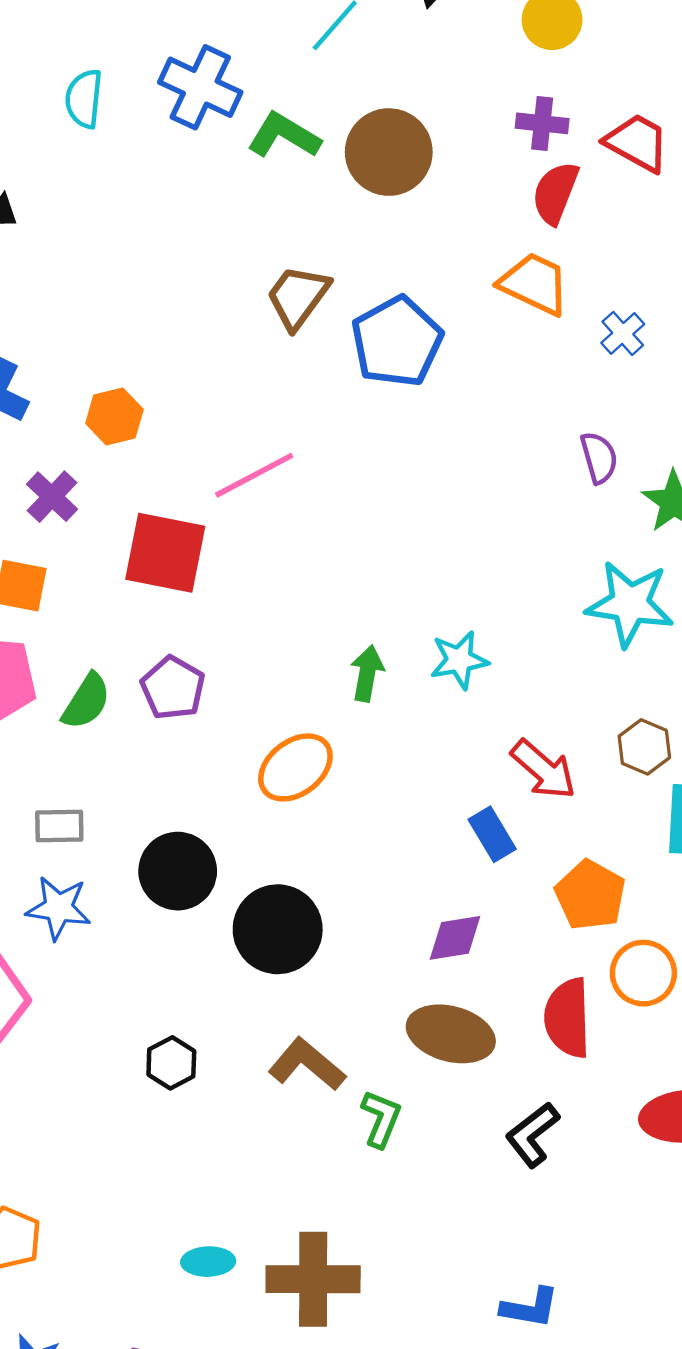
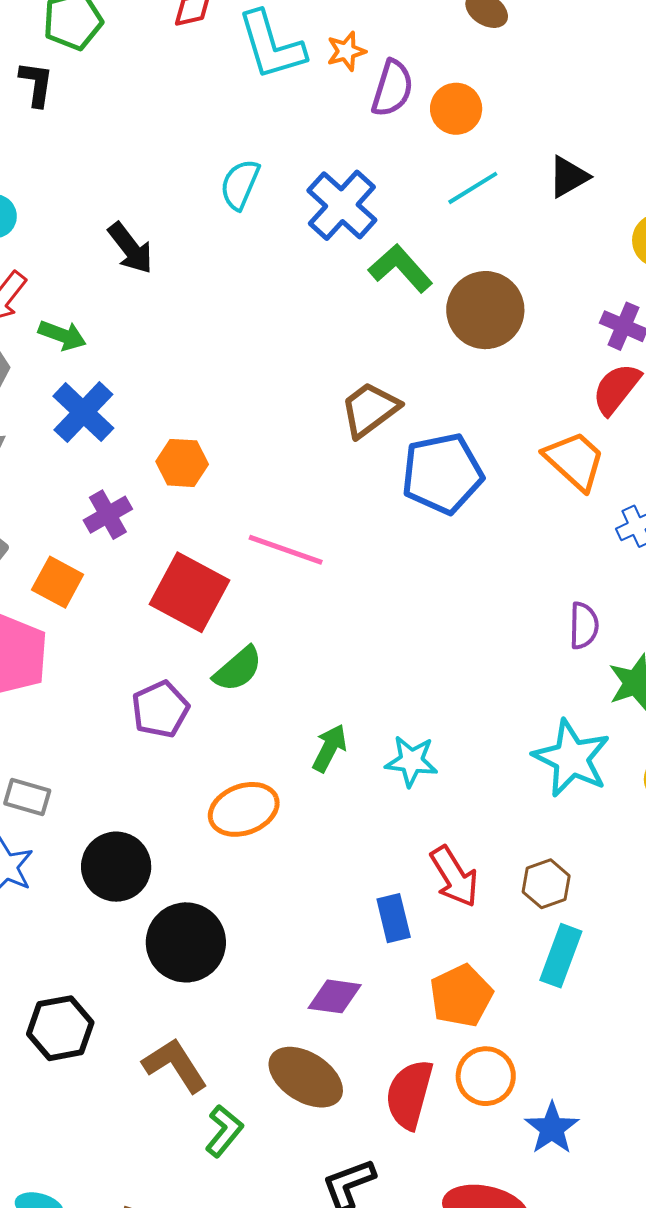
pink line: (254, 475) -> (286, 550), turned 30
green semicircle: (86, 701) -> (238, 669), moved
black hexagon: (171, 1063) -> (60, 1028), size x1.4

